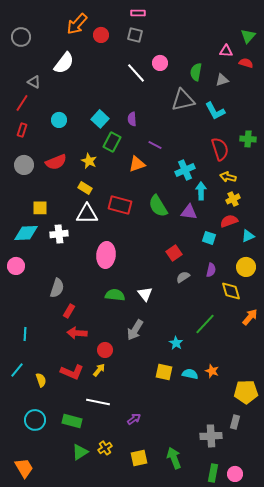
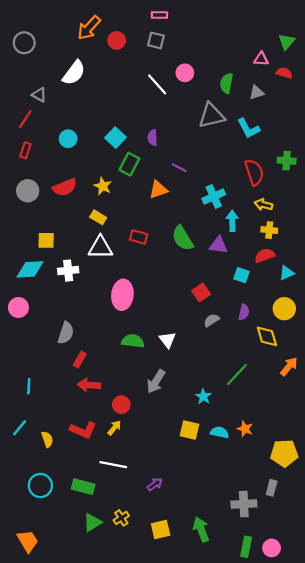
yellow cross: (233, 199) -> (269, 230), turned 32
red rectangle: (120, 205) -> (139, 237), size x0.7

